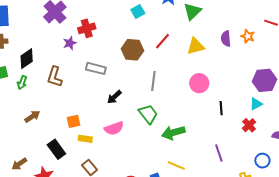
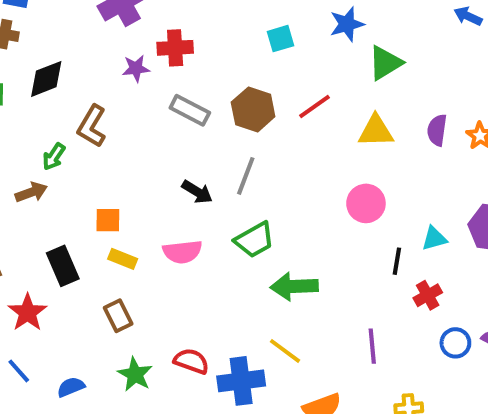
gray rectangle: (96, 68) -> (190, 110), moved
gray line: (153, 81) -> (246, 176), moved
green arrow: (22, 83) -> (54, 157), moved
black arrow: (114, 97) -> (197, 192), turned -119
cyan triangle: (256, 104) -> (434, 239), moved
green trapezoid: (148, 114) -> (254, 240), turned 85
red cross: (249, 125) -> (428, 295), moved
blue circle: (262, 161) -> (455, 343), moved

